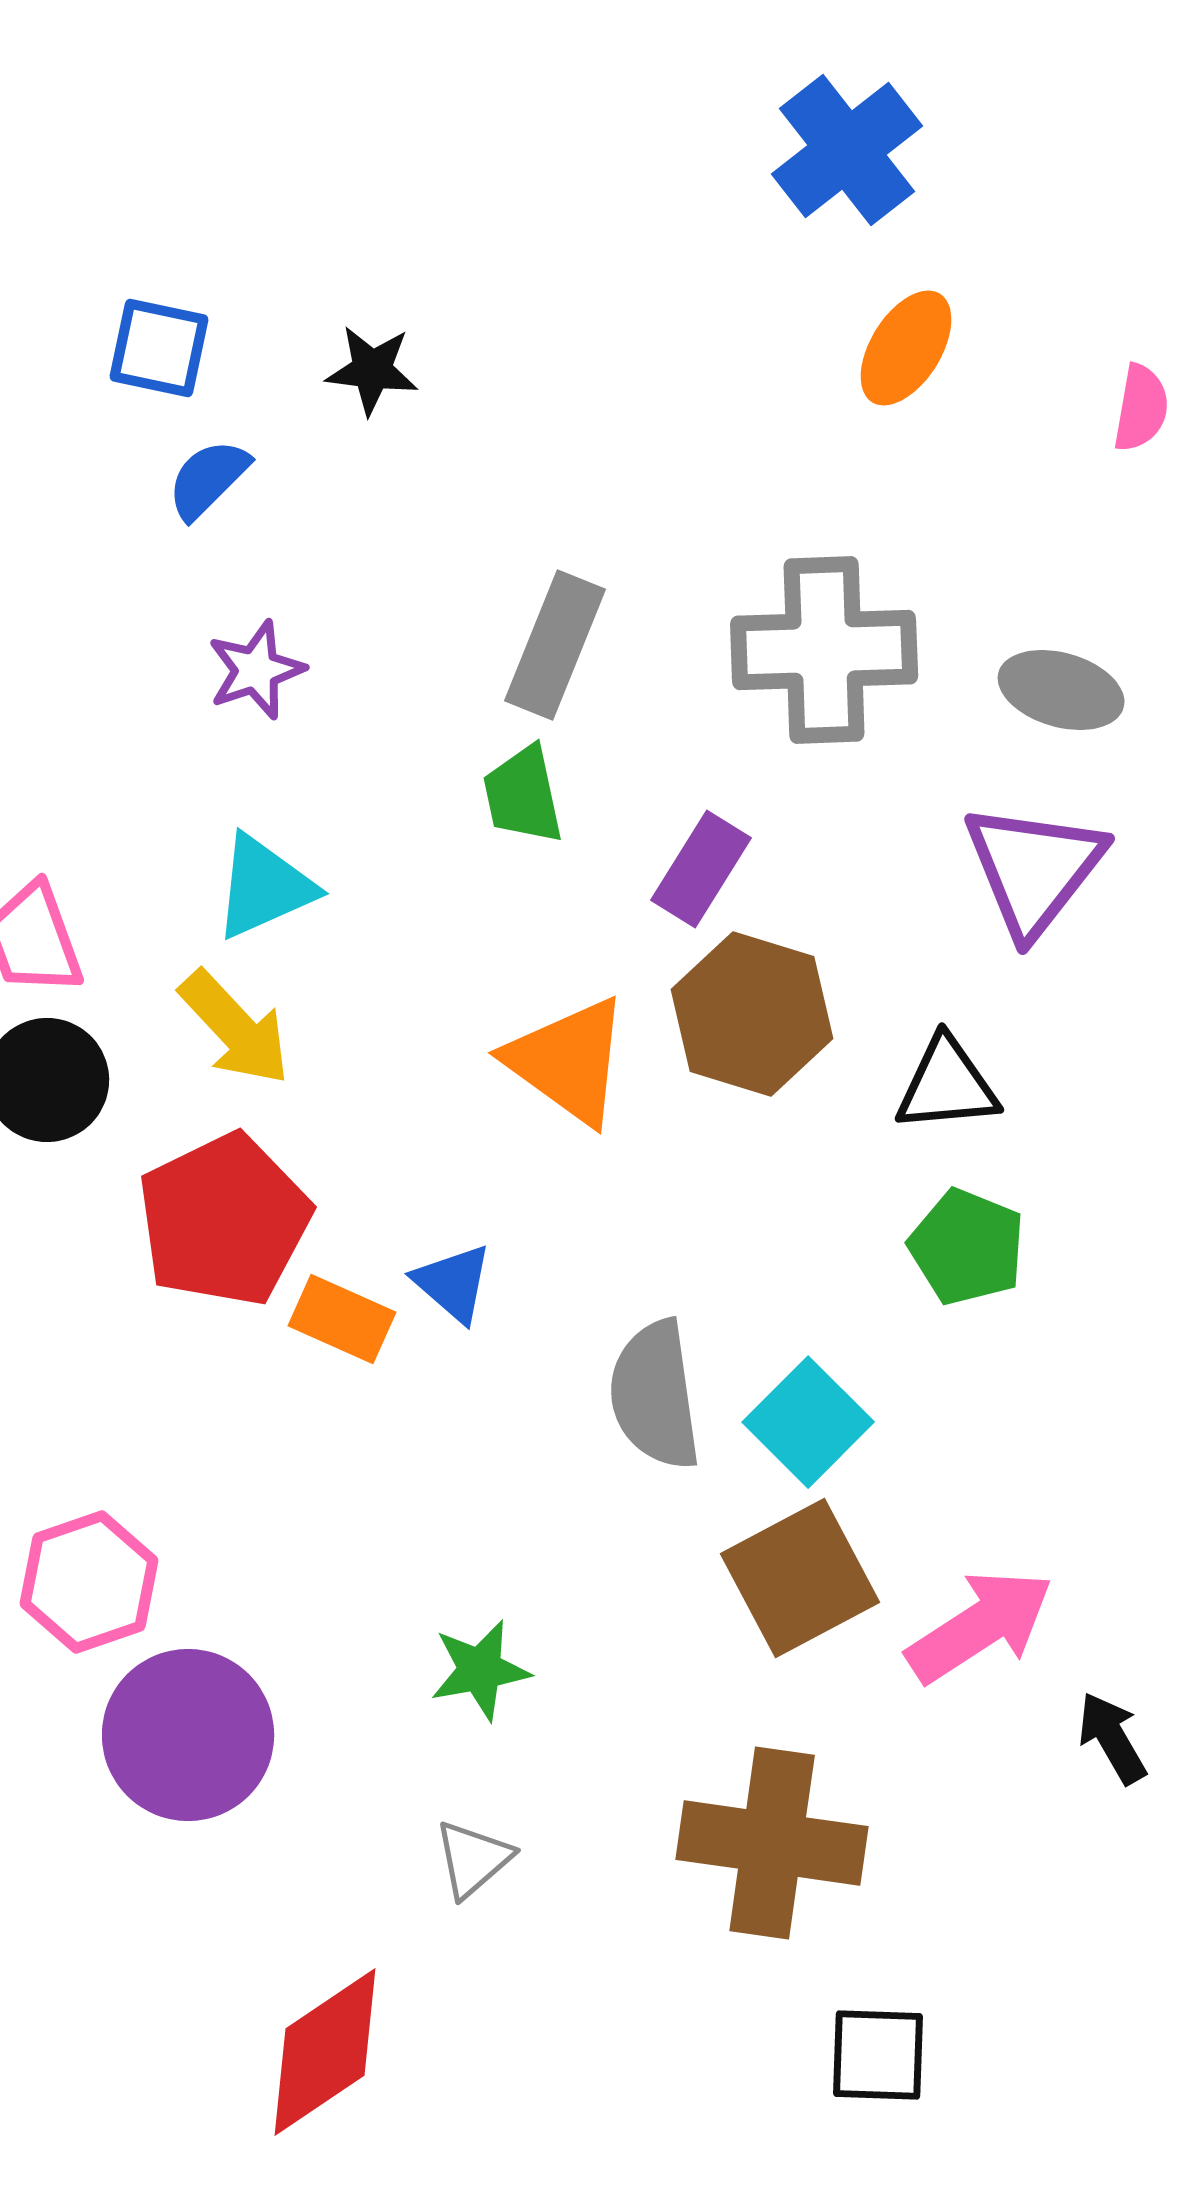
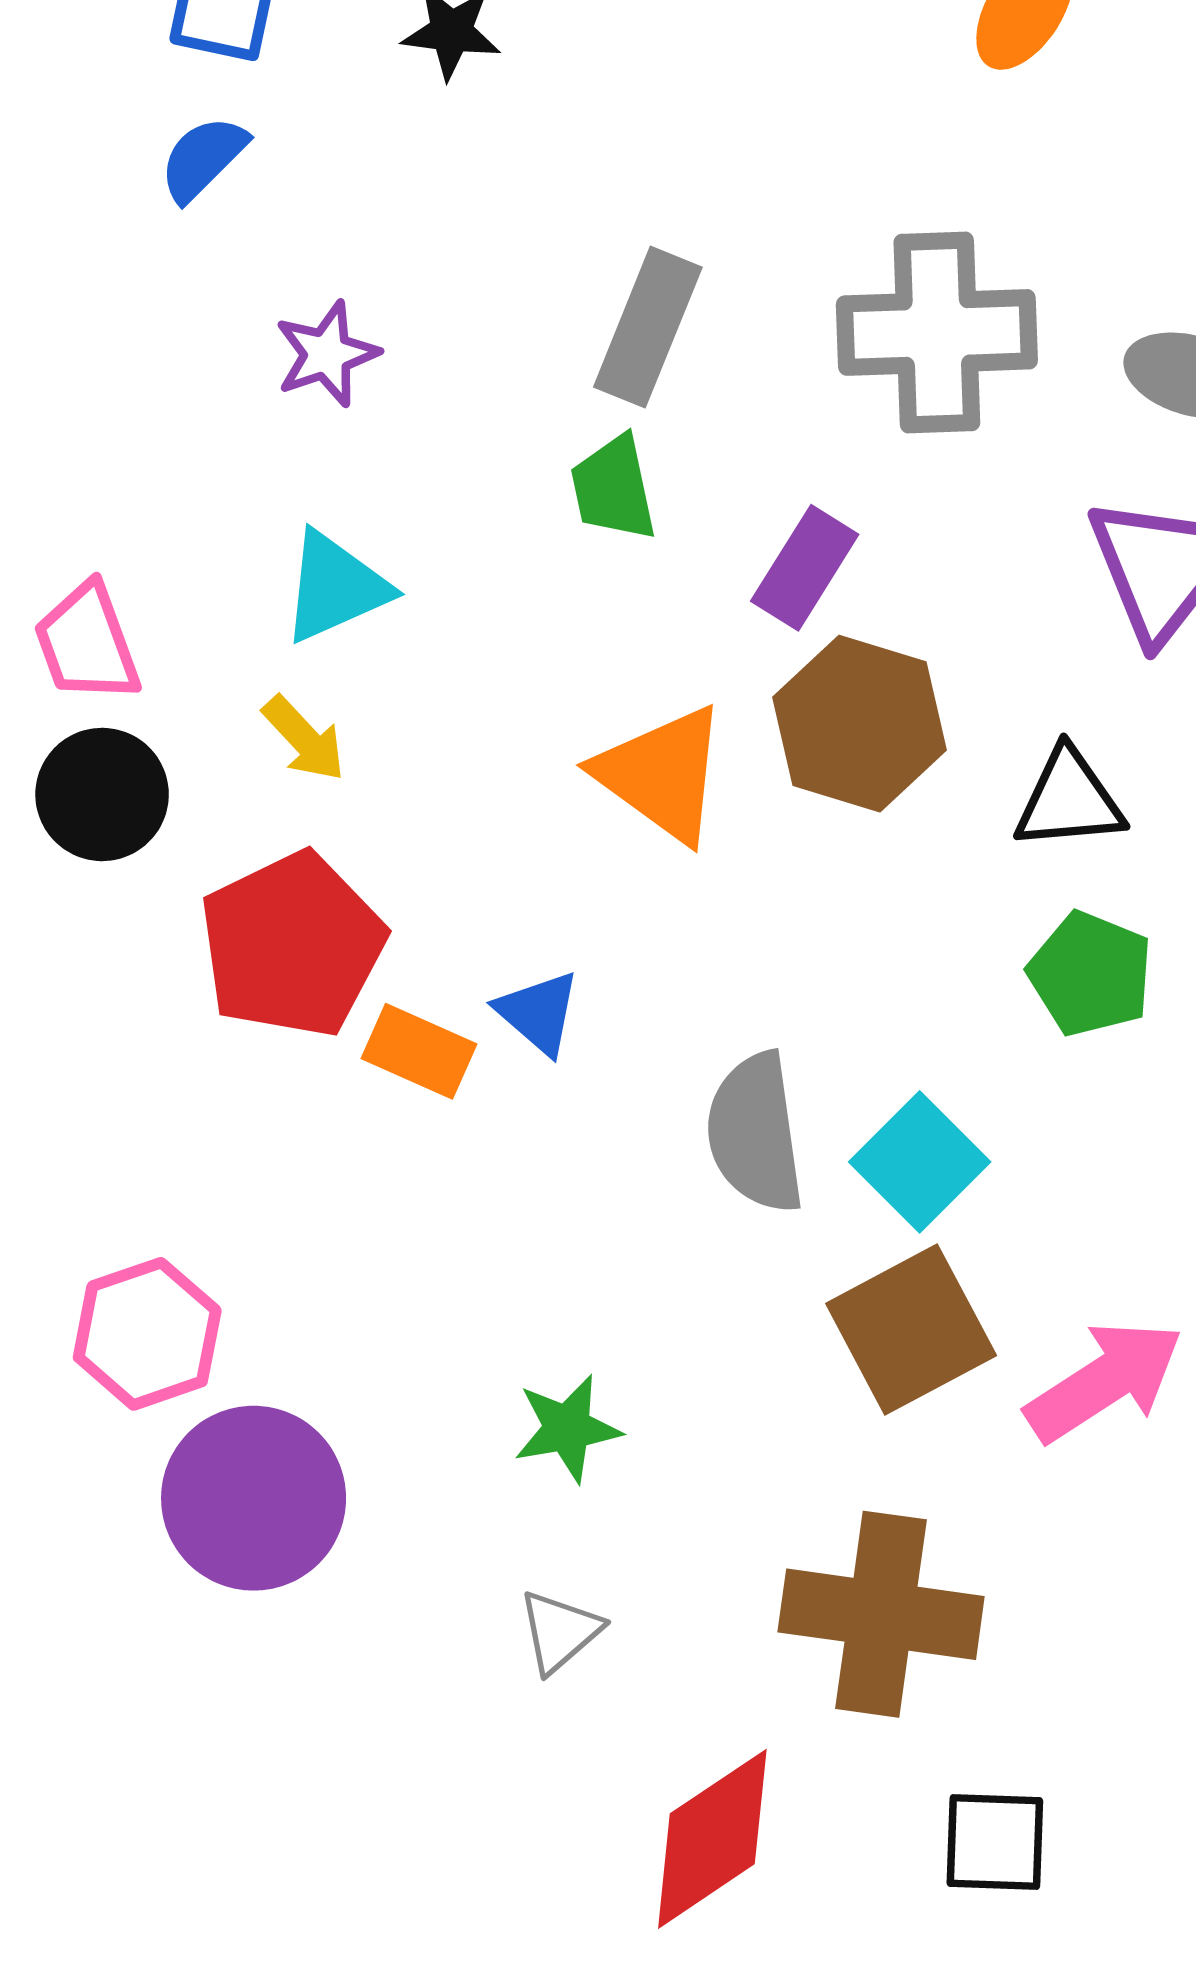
blue semicircle: (208, 479) -> (203, 158), moved
yellow arrow: (235, 1028) -> (304, 739), size x0.7
red diamond: (325, 2052) -> (712, 1839), moved

